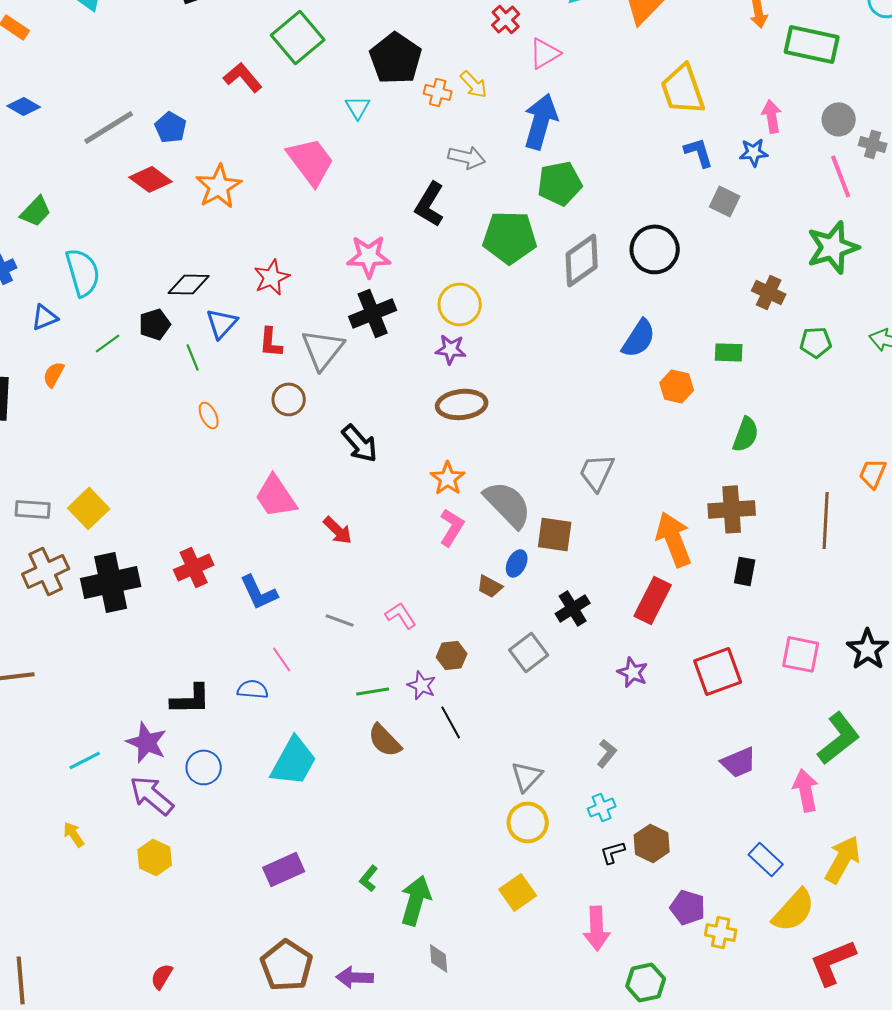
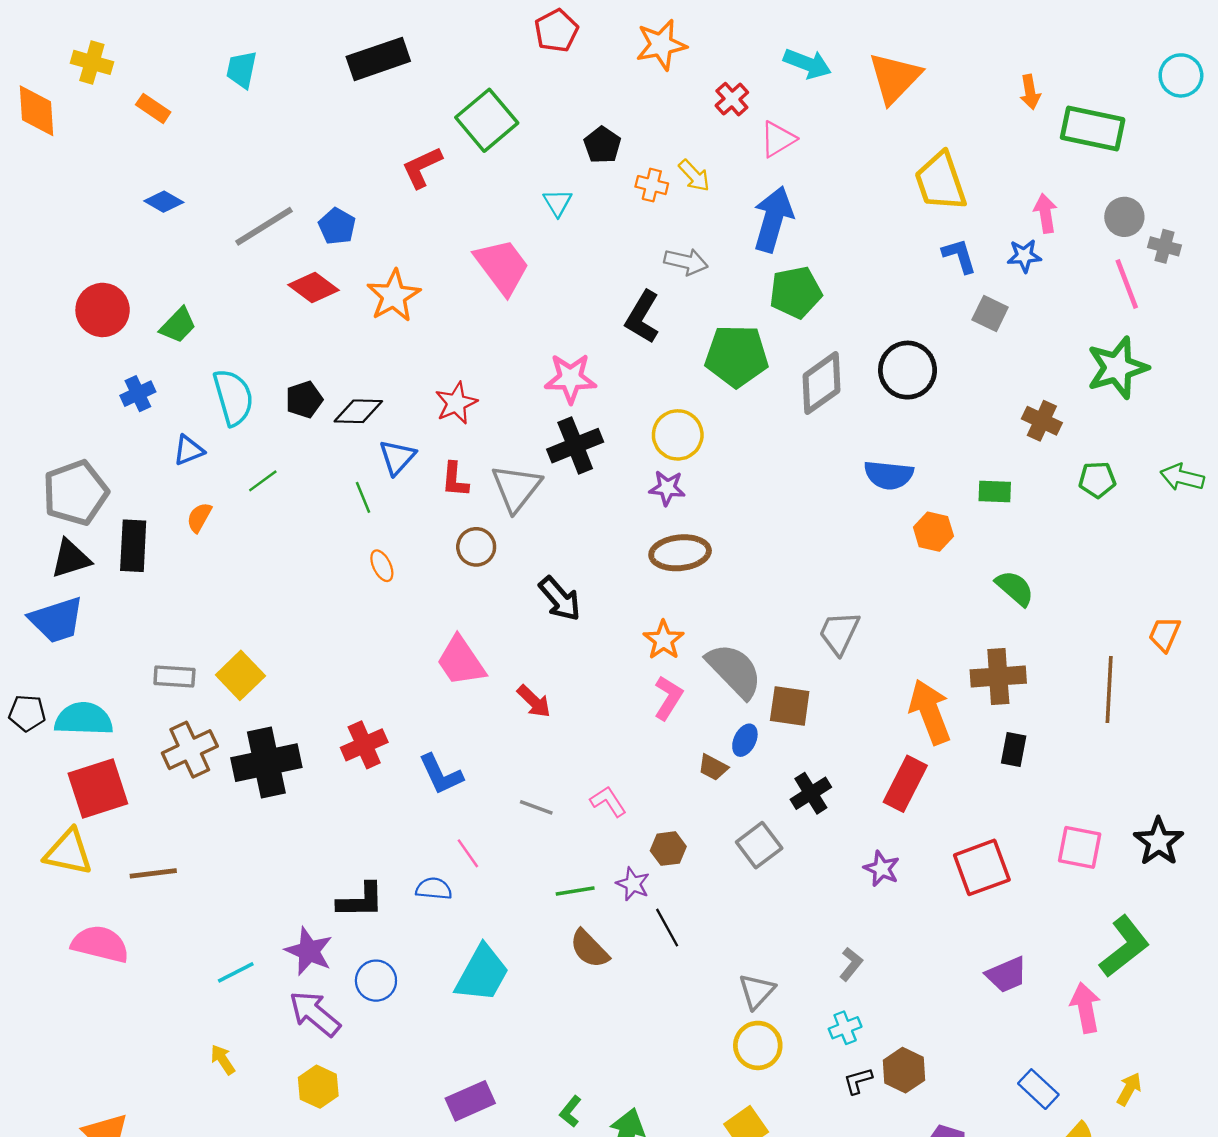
black pentagon: (396, 58) -> (602, 145), size x0.6
red L-shape: (243, 77) -> (422, 167), turned -75
black pentagon: (155, 324) -> (304, 400), moved
blue semicircle: (639, 338) -> (889, 475), turned 63
green semicircle: (746, 434) -> (1015, 588), turned -69
yellow arrow: (843, 859) -> (1129, 1089), size x0.6

